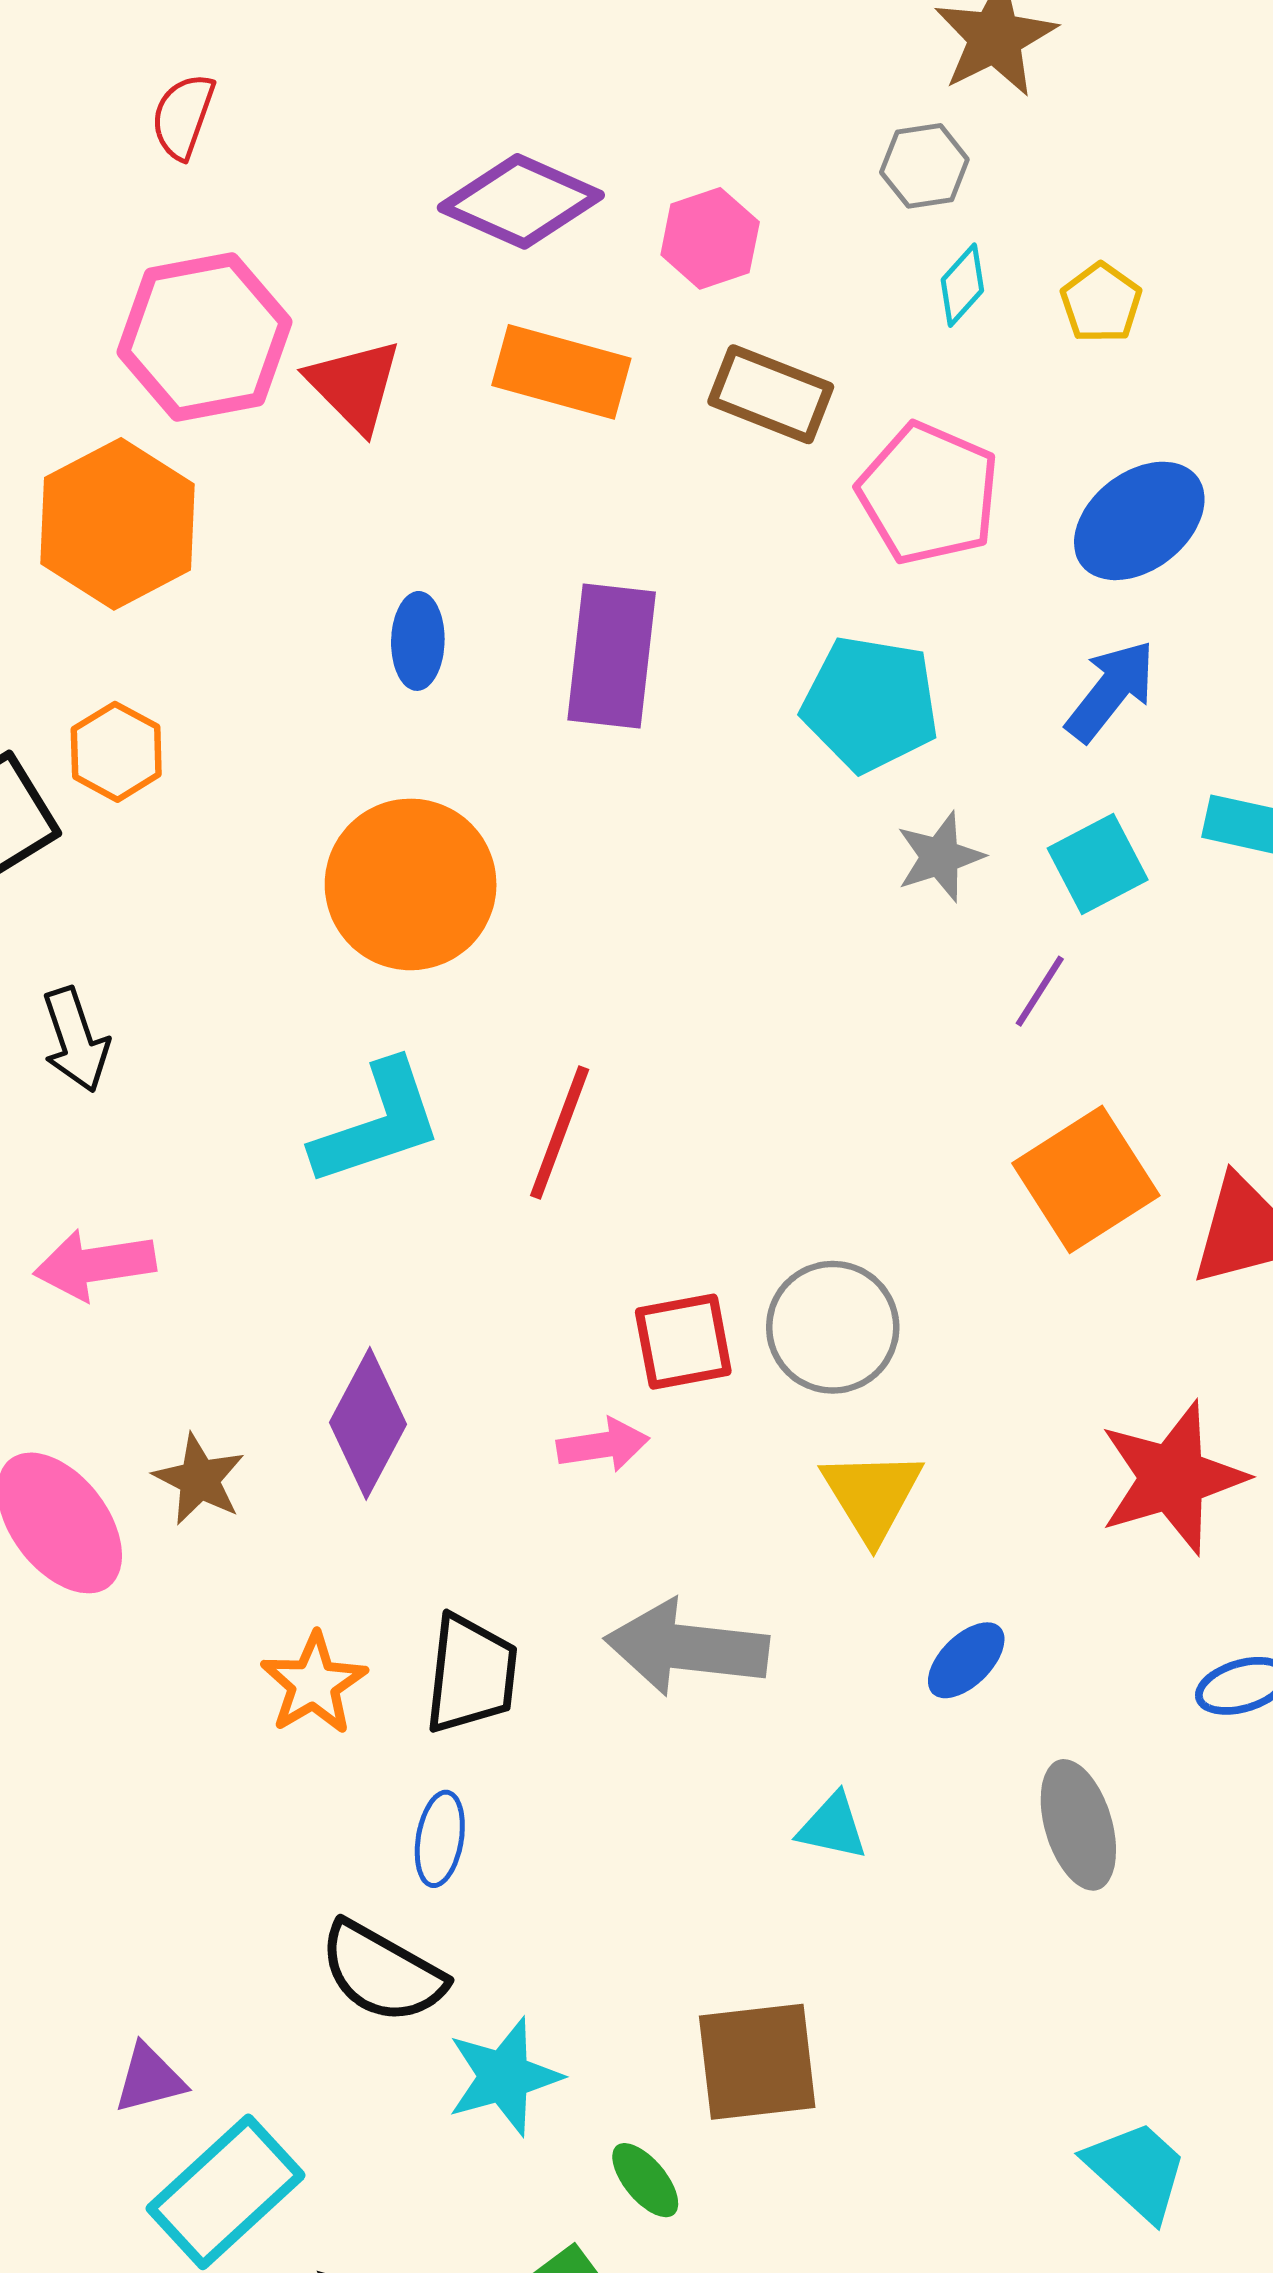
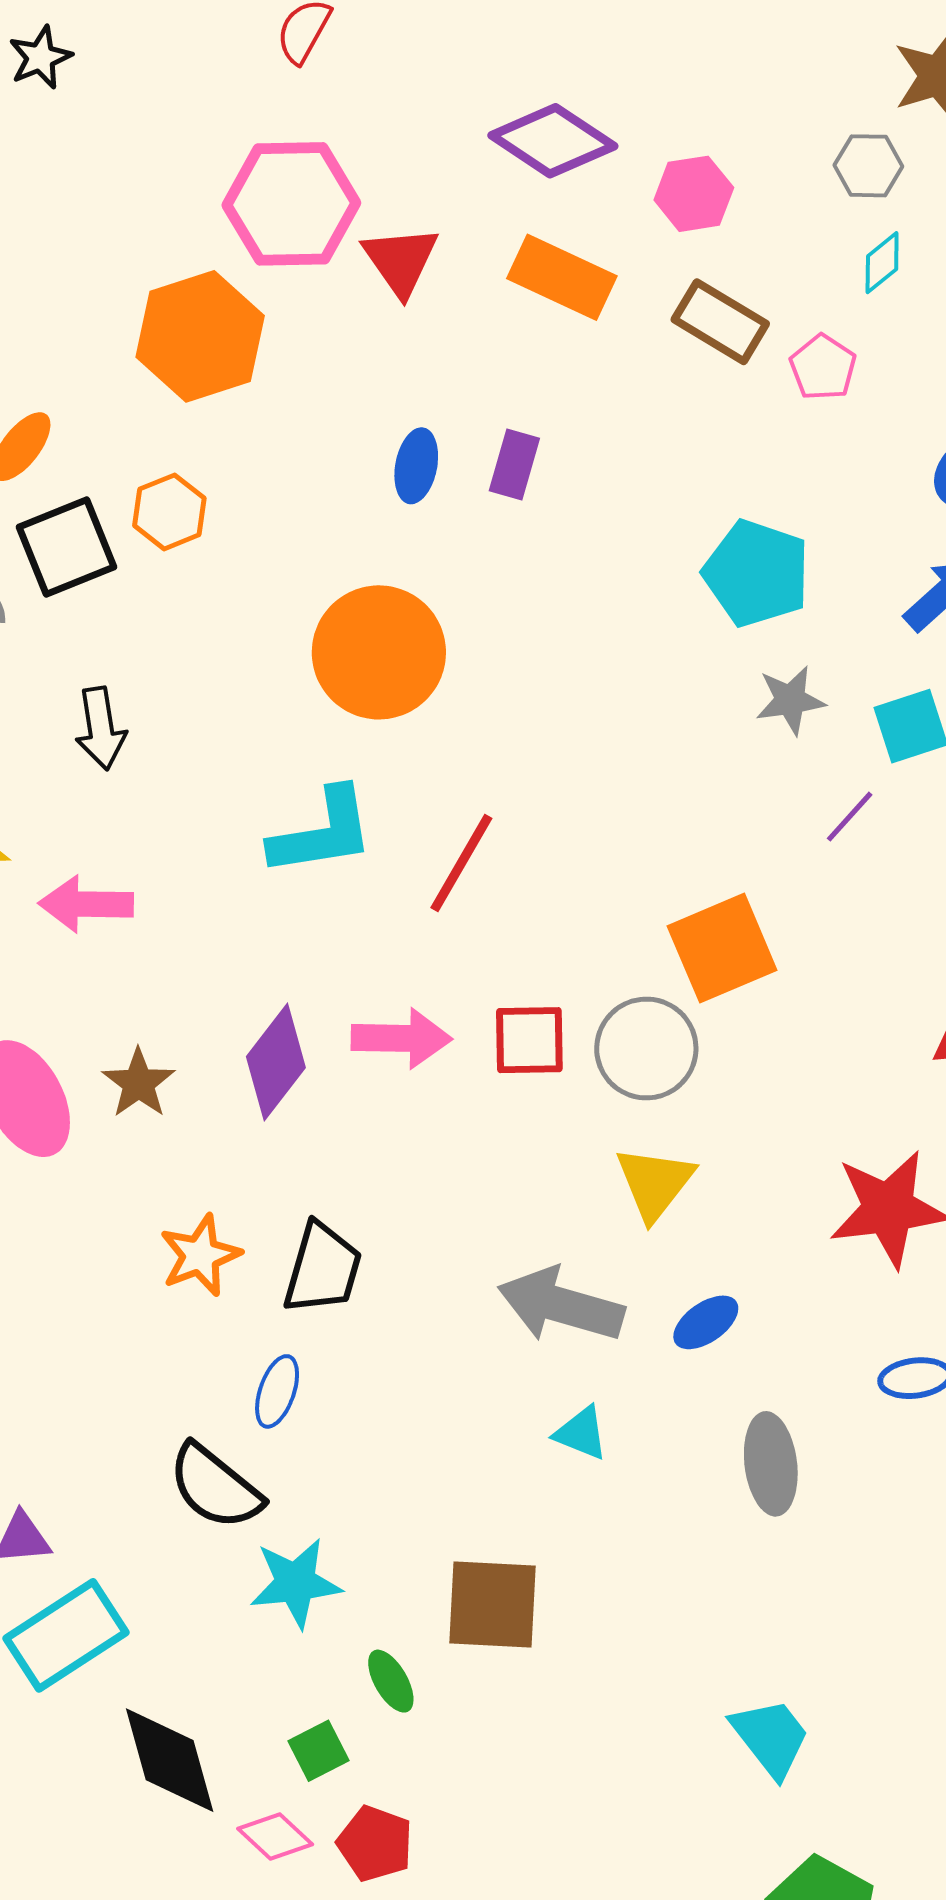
pink pentagon: (928, 494) -> (823, 367), moved, size x0.6
purple rectangle: (612, 656) -> (514, 464), moved, size x0.6
orange square: (1086, 1179) -> (722, 948), moved
pink arrow: (603, 1445) -> (401, 1038), moved, size x1.4
gray arrow: (687, 1648) -> (561, 1305), moved

